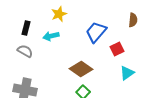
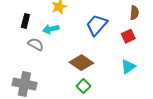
red square: (117, 49) -> (128, 36), moved
gray semicircle: (25, 51) -> (36, 44), moved

